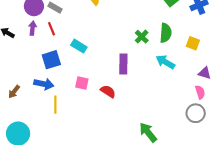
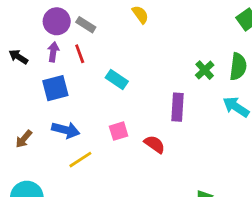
blue square: (51, 60) -> (55, 88), moved
pink square: (82, 83) -> (119, 131), turned -32
yellow line: (55, 105) -> (80, 160), turned 54

